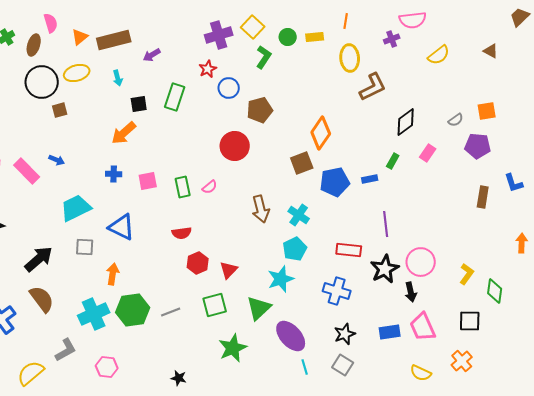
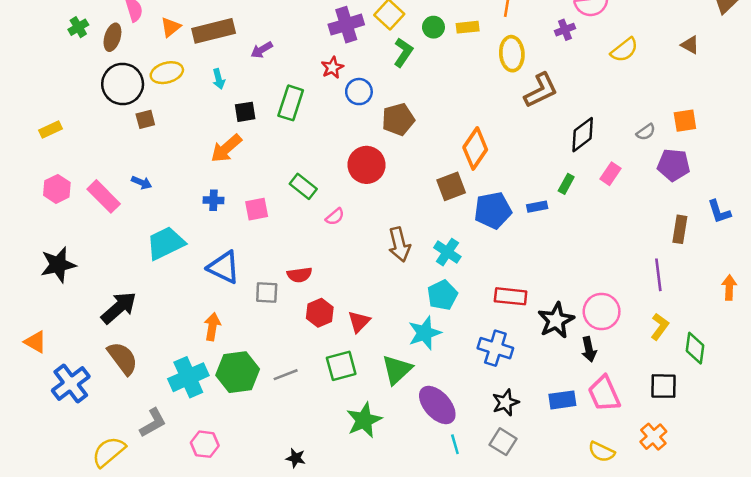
green rectangle: (183, 187) -> (303, 186), moved, turned -40
purple line: (386, 224) -> (658, 275), moved
gray square: (85, 247) -> (267, 293), moved

